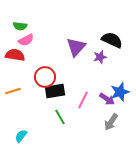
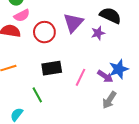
red circle: (45, 77) -> (44, 32), moved
green line: (60, 117) -> (37, 95), moved

